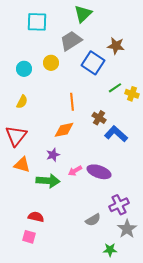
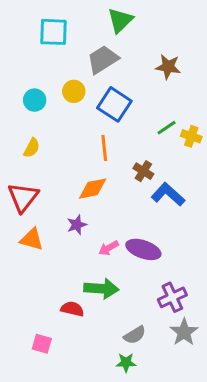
blue square: (93, 63) -> (114, 104), moved
green arrow: (48, 181) -> (101, 289), moved
red semicircle: (36, 217) -> (72, 309), moved
gray semicircle: (93, 220) -> (135, 335), moved
green star: (110, 250) -> (126, 363), moved

